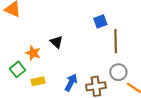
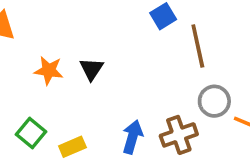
black triangle: (57, 42) -> (91, 69), turned 32
orange star: (33, 53) -> (49, 70), moved

